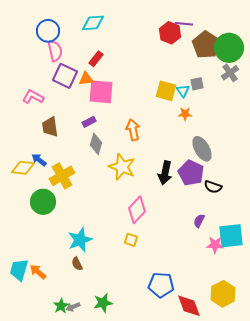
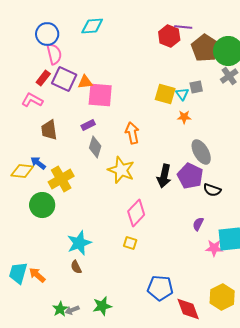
red rectangle: (96, 59) -> (43, 78), moved

